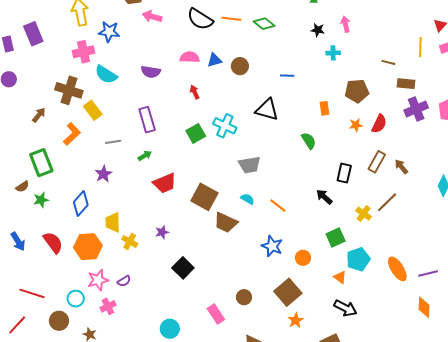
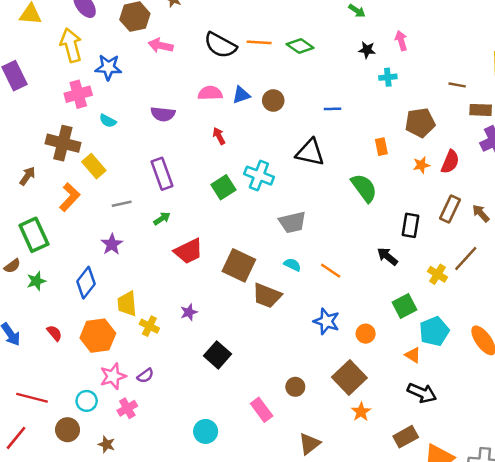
cyan semicircle: (106, 75) -> (108, 121), size x0.6
green semicircle: (309, 141) -> (364, 188), size x1.4
red semicircle: (53, 243) -> (54, 333), size x0.6

